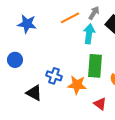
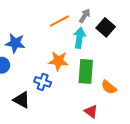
blue star: (27, 24) -> (15, 43), moved
orange star: (77, 85) -> (58, 61), moved

